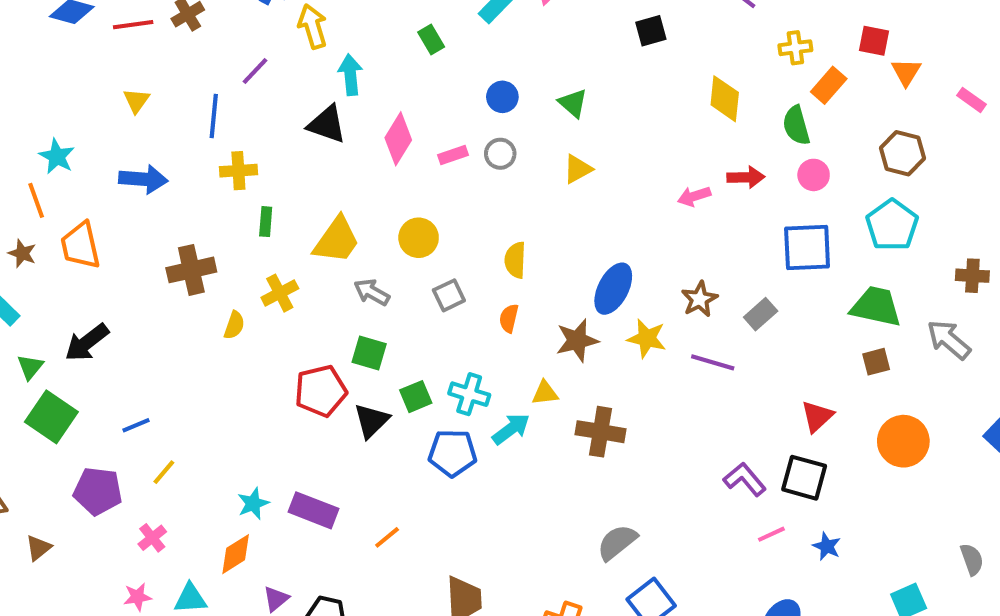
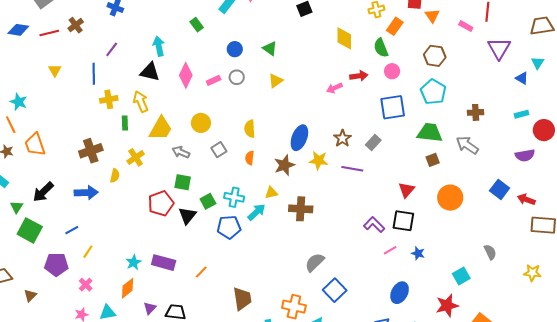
yellow arrow: (313, 26) -> (141, 102), moved
blue arrow: (143, 179) -> (86, 193), moved

